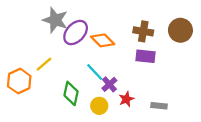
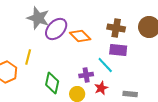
yellow line: (44, 64) -> (28, 57), turned -35
cyan line: (95, 72) -> (105, 65), moved
purple cross: (109, 84) -> (86, 75), turned 32

